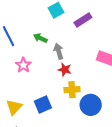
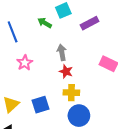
green arrow: (40, 38) -> (45, 23), moved
blue circle: (91, 105) -> (79, 116), moved

